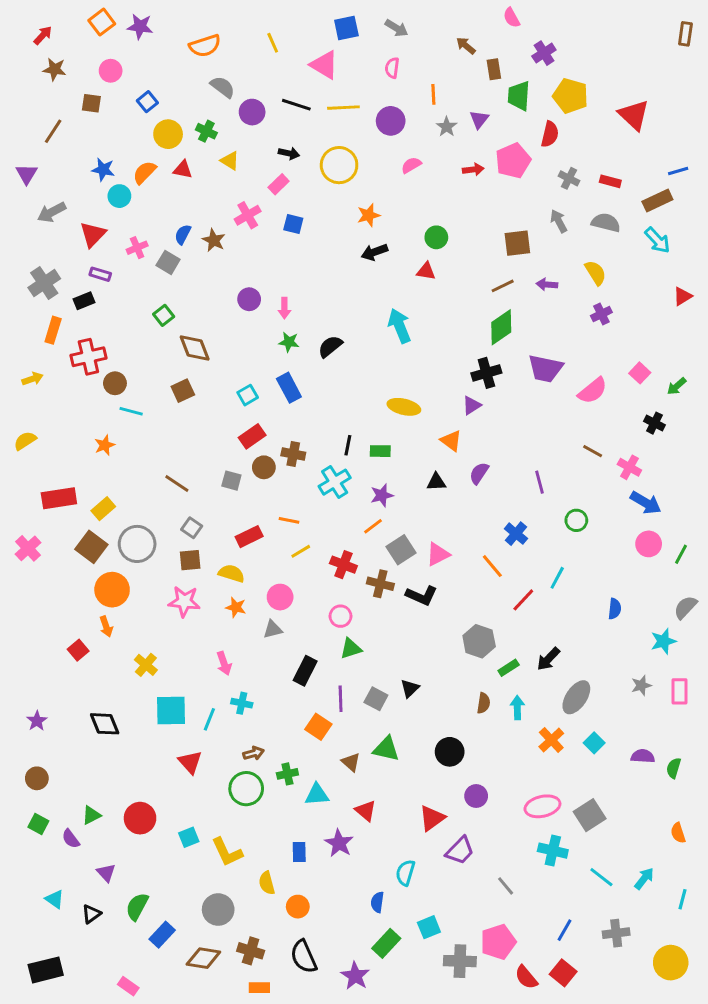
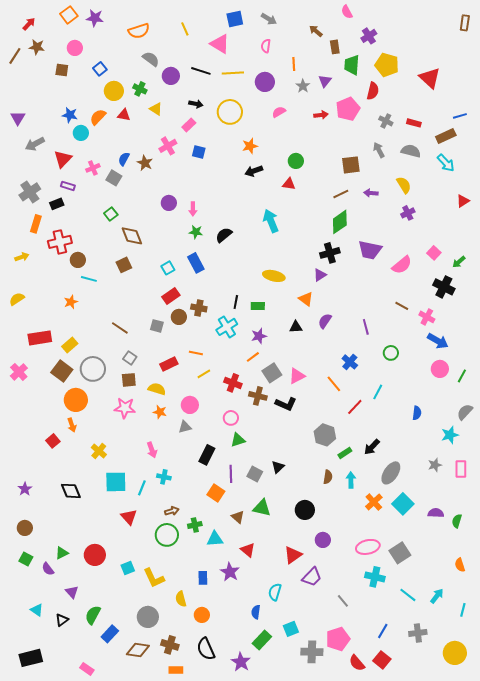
brown line: (53, 131) -> (15, 56), moved
black cross: (654, 423) -> (444, 287), size x1.5
cyan square: (594, 743) -> (403, 504), size x1.5

